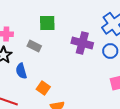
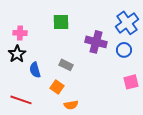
gray rectangle: (34, 46) -> (66, 65), moved

